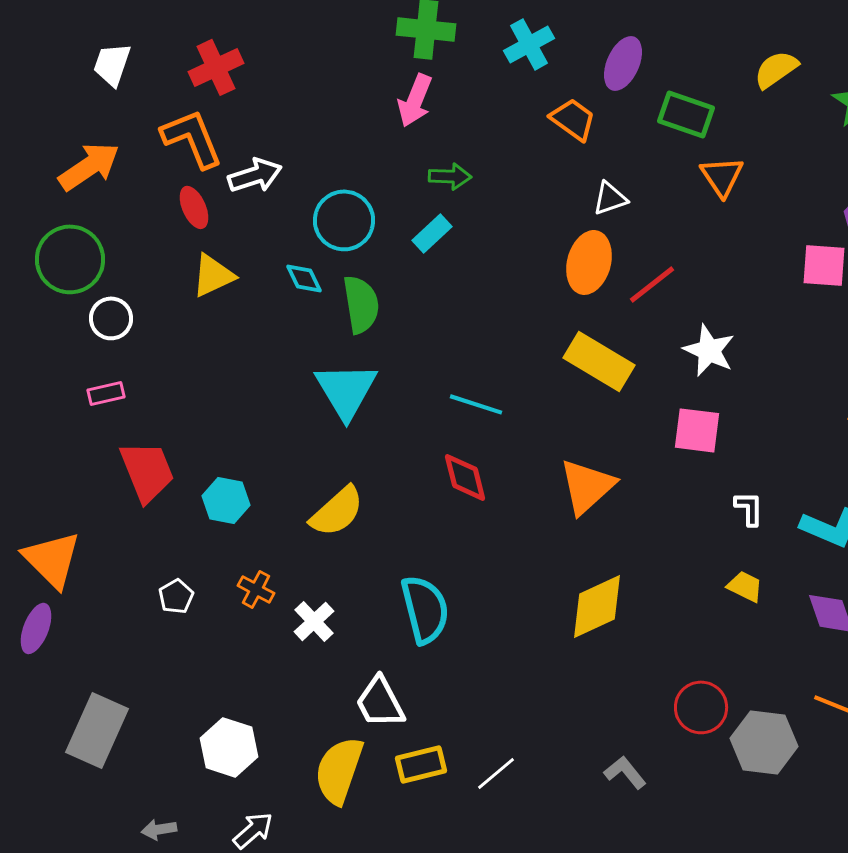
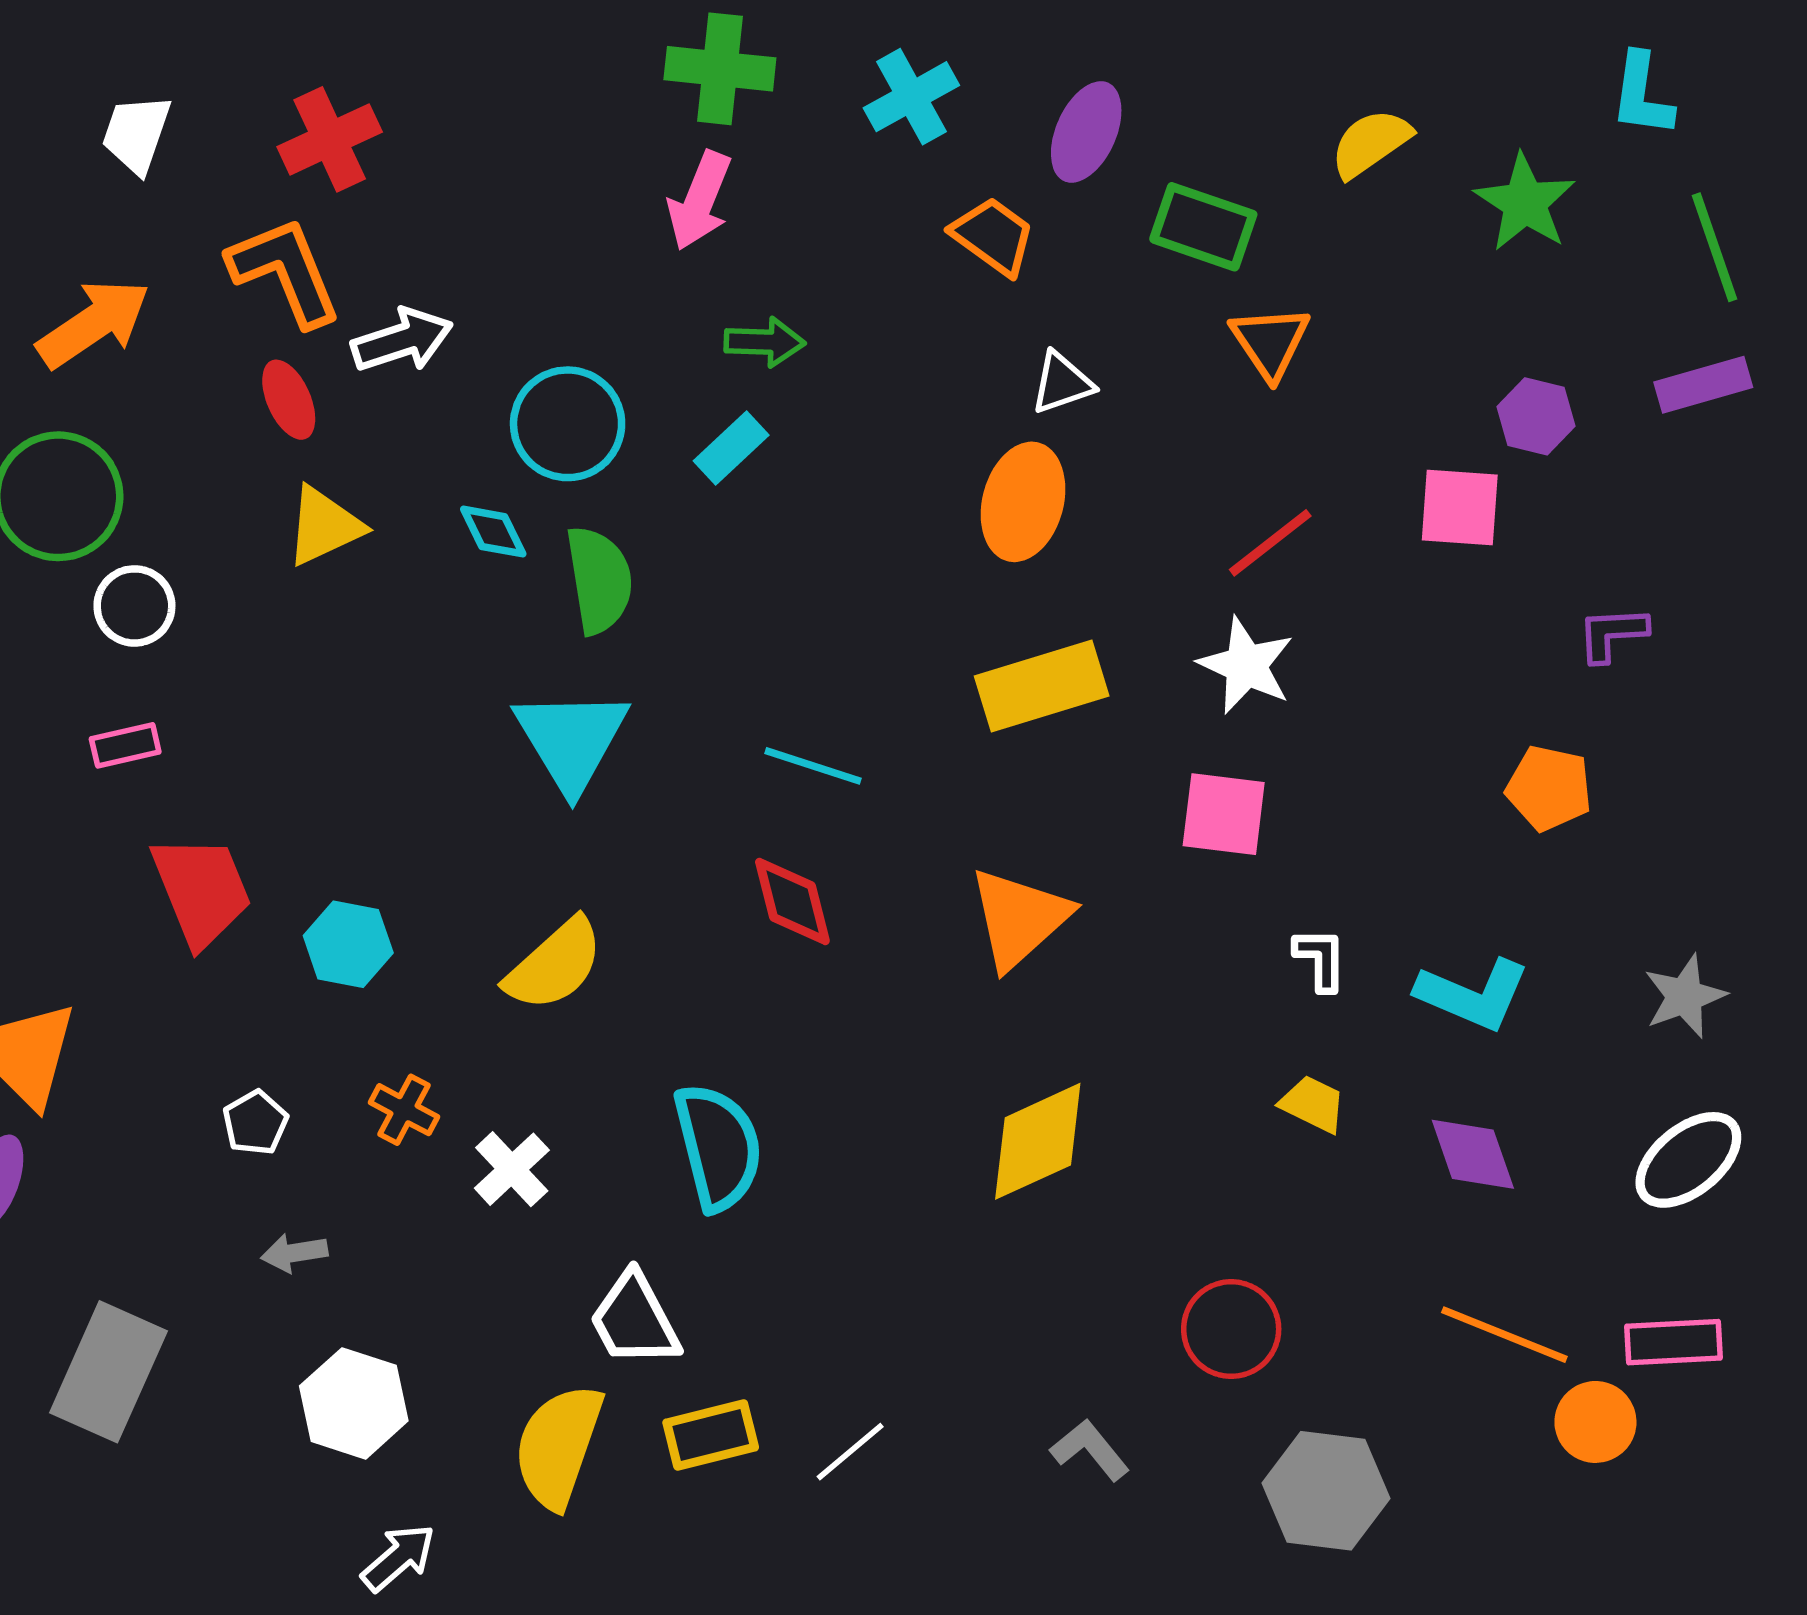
red line: (652, 284) -> (1270, 543), moved
yellow rectangle: (599, 361) -> (1042, 686), turned -48
gray hexagon: (764, 742) -> (1326, 1491), moved
gray arrow: (159, 829) -> (294, 1253), moved

